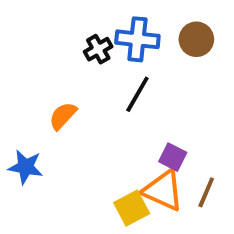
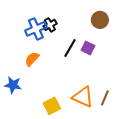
blue cross: (137, 39) -> (36, 29), moved, turned -30
purple square: (173, 157) -> (88, 48), moved
yellow square: (132, 208) -> (52, 106), moved

